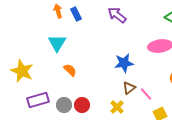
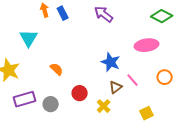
cyan triangle: (57, 43) -> (29, 38), moved
blue star: (124, 63) -> (111, 62), turned 30
pink line: (146, 94) -> (133, 80), moved
red circle: (82, 105) -> (80, 93), moved

